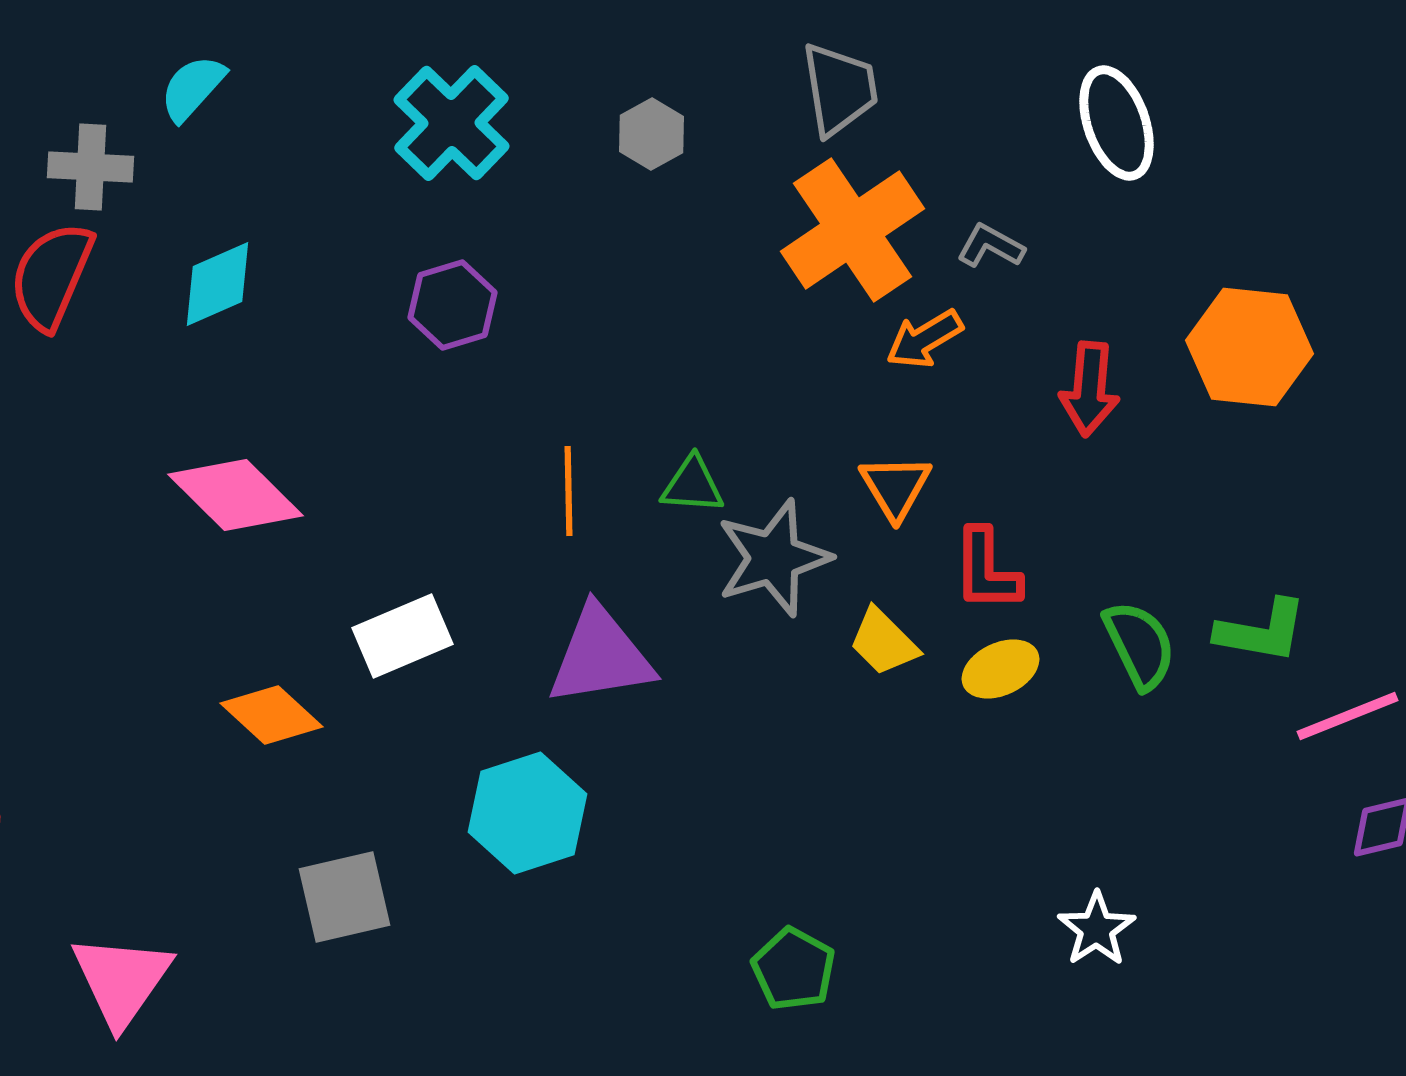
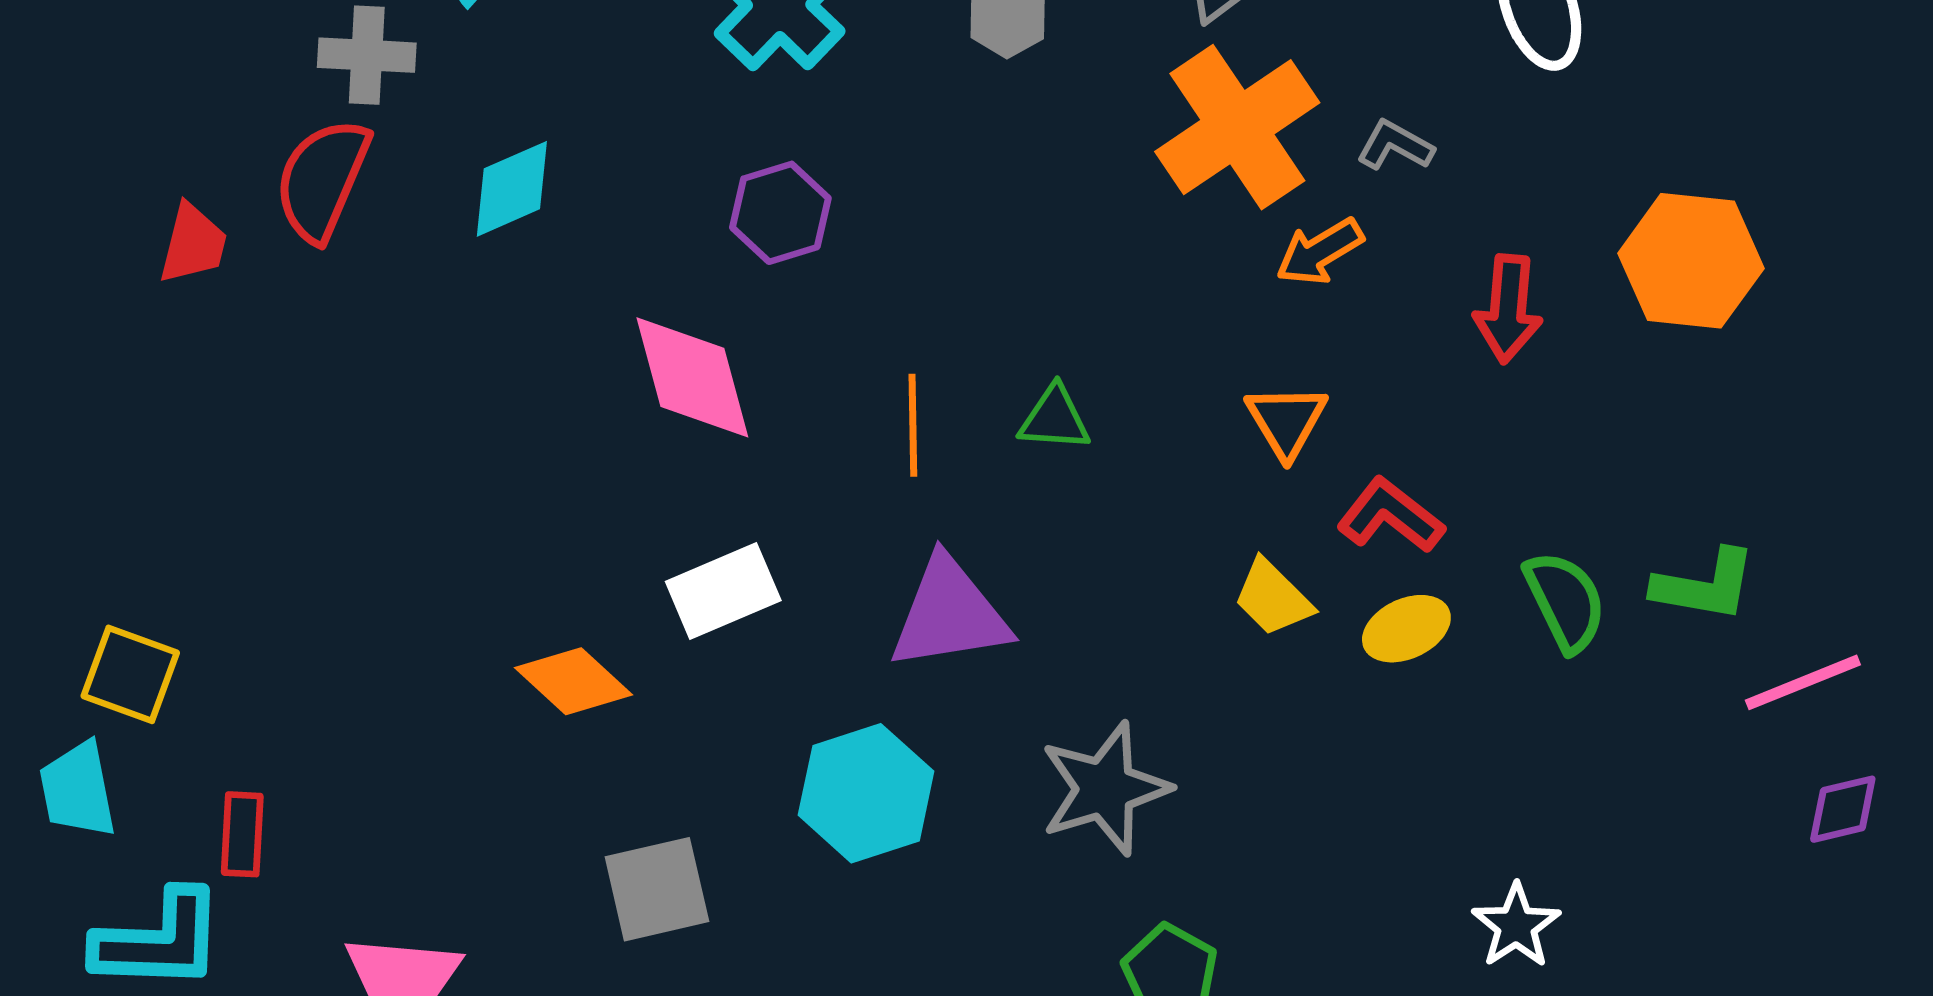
pink diamond: (236, 495) -> (692, 377), moved, turned 30
gray star: (774, 558) -> (1105, 789), moved
red L-shape: (986, 570) -> (1390, 516), turned 128

